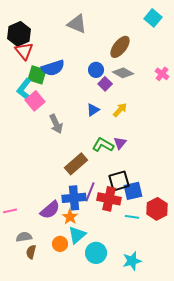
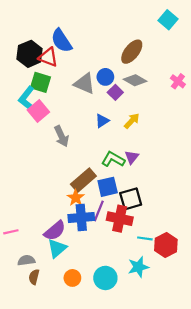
gray triangle: (77, 24) -> (85, 84), moved
black hexagon: (19, 34) -> (30, 54), moved
red triangle: (24, 51) -> (48, 57), moved, turned -30
blue semicircle: (53, 68) -> (61, 41), moved, turned 75
blue square: (133, 191) -> (108, 187), moved
red hexagon: (157, 209) -> (166, 245), moved
orange star: (70, 217) -> (76, 198), moved
cyan triangle: (77, 235) -> (57, 248), moved
orange circle: (60, 244) -> (72, 278), moved
cyan star: (132, 261) -> (138, 267), moved

